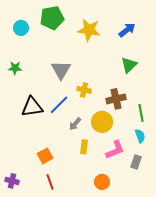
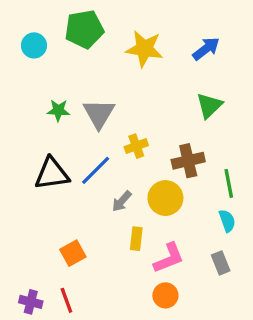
green star: (15, 68) -> (58, 110), moved
yellow cross: (84, 90) -> (136, 146), turned -32
pink L-shape: (115, 150) -> (169, 258), moved
gray rectangle: (136, 162) -> (221, 263), turned -40
purple cross: (12, 181) -> (31, 302), moved
red line: (50, 182) -> (66, 300), moved

